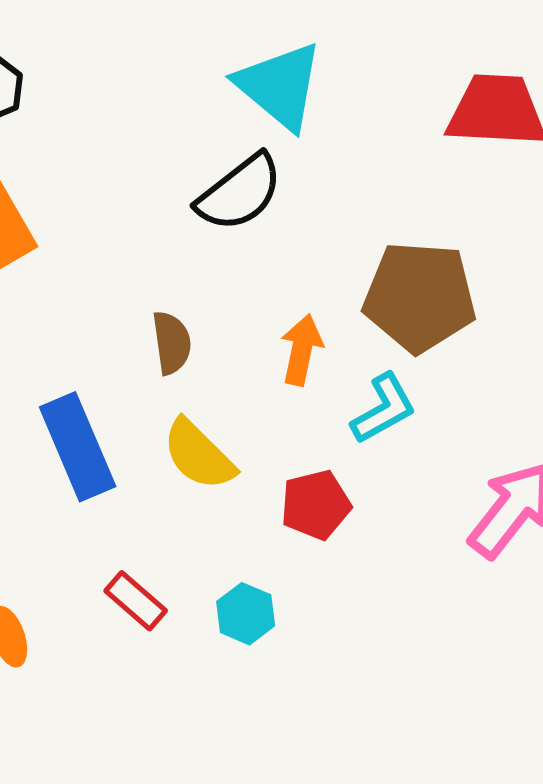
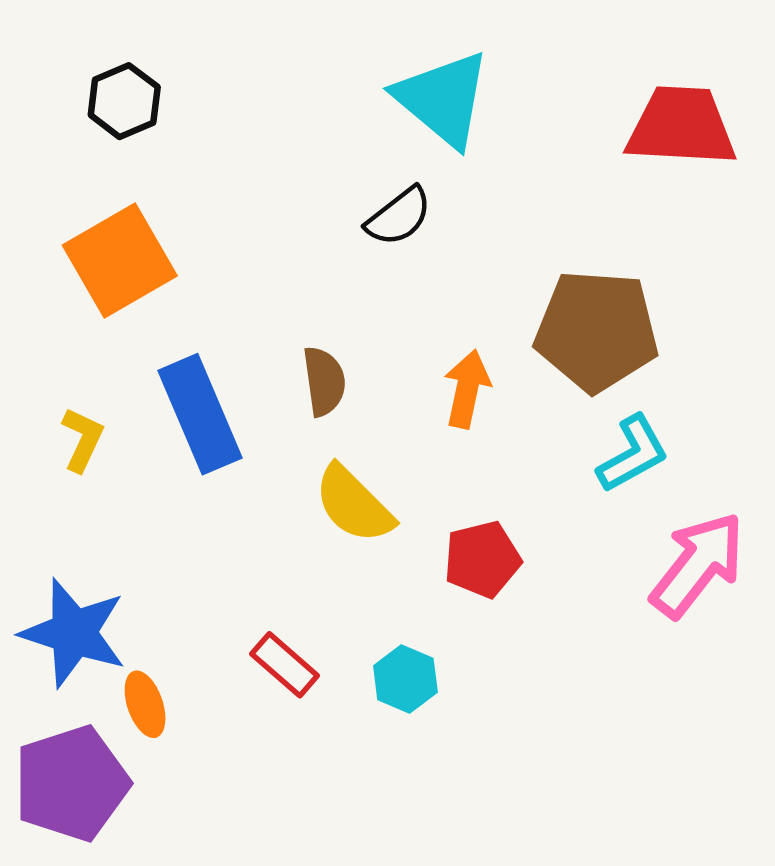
black semicircle: (240, 193) -> (399, 216), size x0.7
cyan L-shape: (384, 409) -> (633, 454), moved
blue rectangle: (78, 447) -> (200, 414), moved

